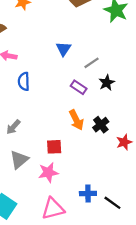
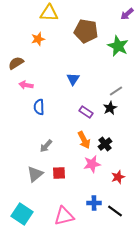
gray line: (91, 63) -> (116, 91), moved
gray arrow: (13, 127) -> (46, 146), moved
red star: (124, 142) -> (118, 177), moved
red square: (54, 147) -> (59, 173), moved
pink star: (48, 172) -> (92, 164), moved

